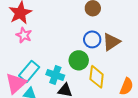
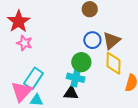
cyan cross: (55, 75) -> (76, 78), moved
yellow diamond: (97, 77) -> (114, 63), moved

